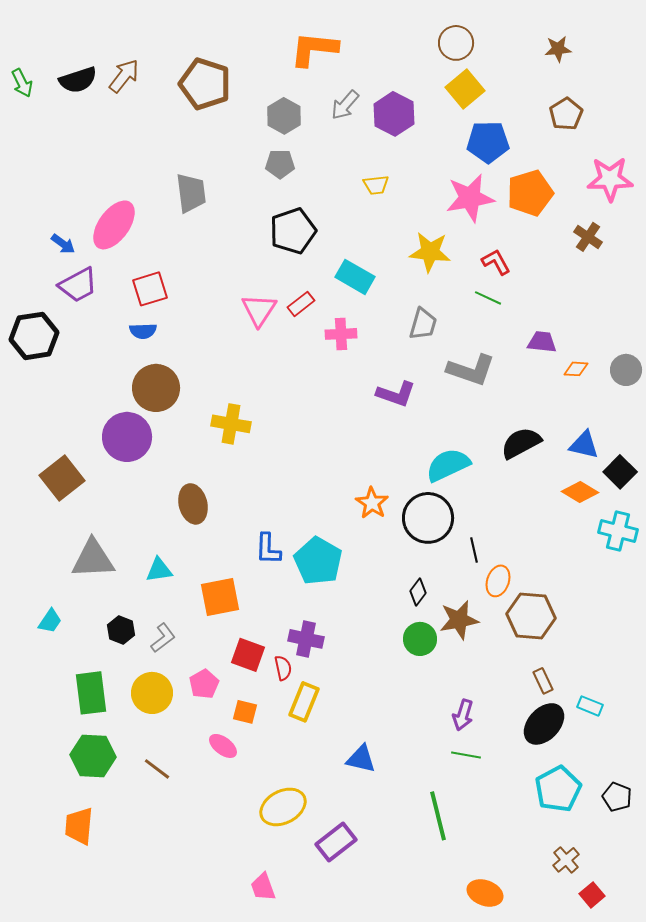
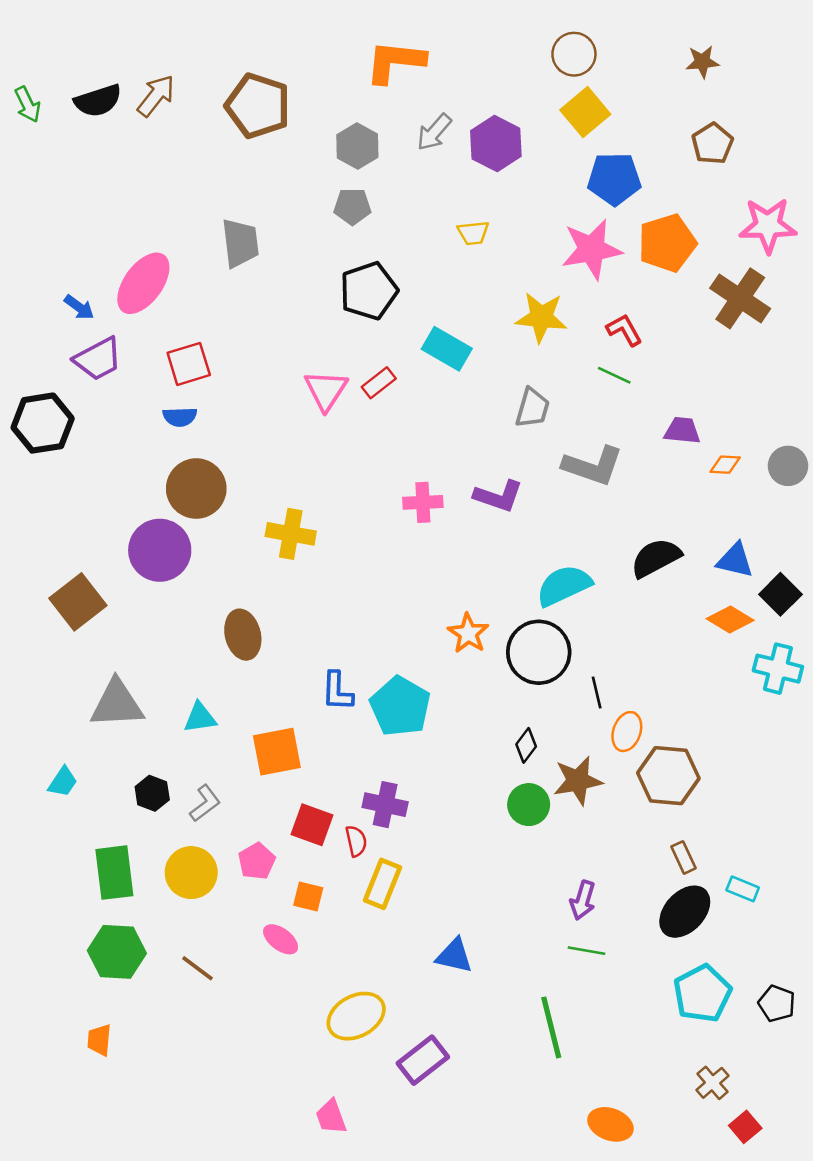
brown cross: (588, 237) -> (740, 298), size x1.6
pink cross: (341, 334) -> (423, 502), moved
orange trapezoid: (79, 826) -> (99, 1040), size x0.7

